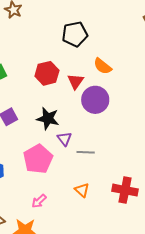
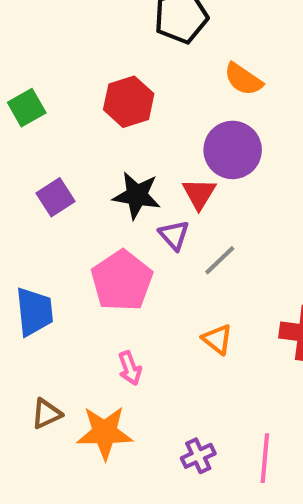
red triangle: (75, 81) -> (199, 194), moved
gray line: (86, 152) -> (220, 260), turned -42
pink arrow: (39, 201) -> (130, 368), turned -63

